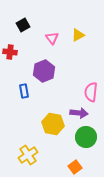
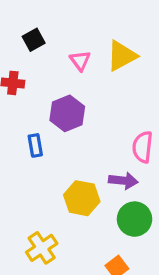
yellow triangle: (78, 35) -> (122, 56), size x1.5

